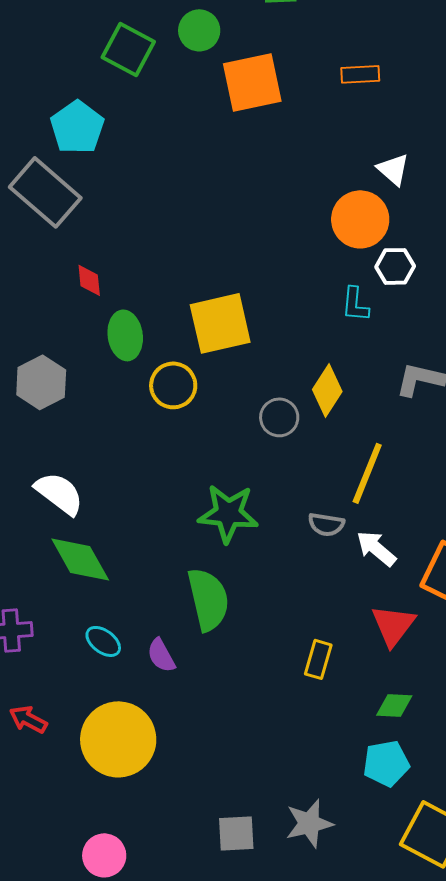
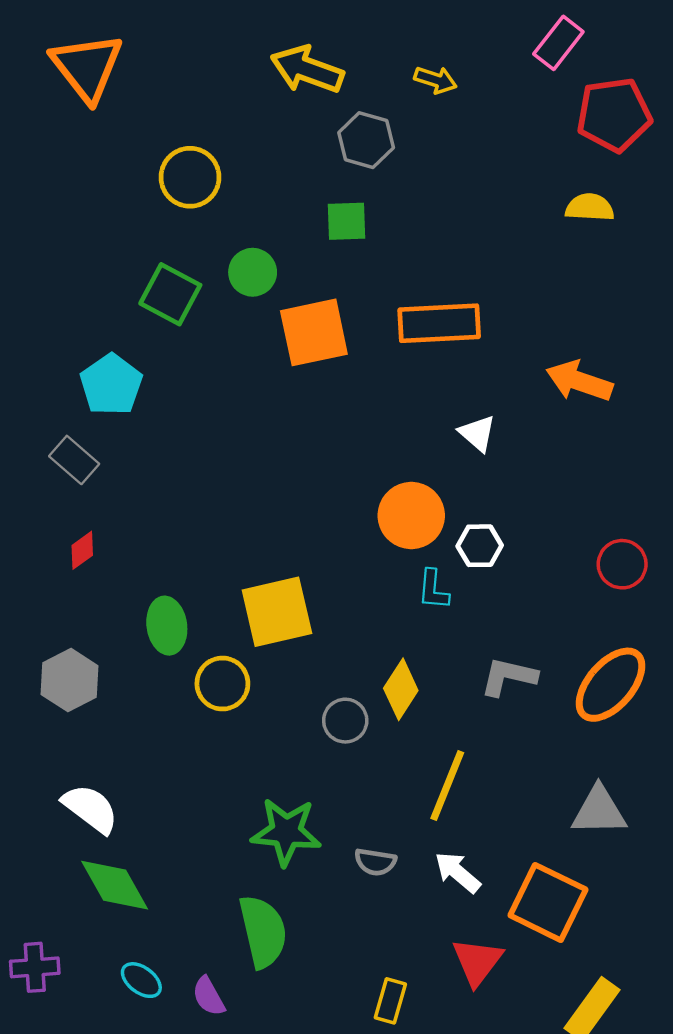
orange rectangle: (360, 74) -> (439, 323), size x1.8
gray rectangle: (45, 192) -> (74, 460), size x0.6
orange circle: (360, 219) -> (411, 516), moved
red diamond: (89, 280) -> (82, 550), moved, turned 60
gray semicircle: (326, 524) -> (375, 862), moved

